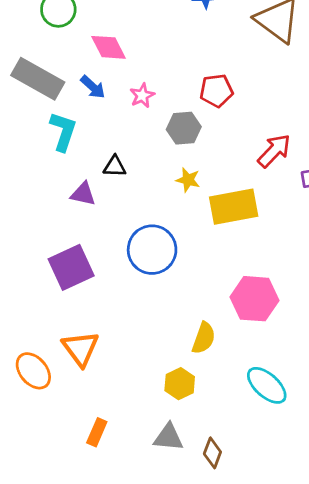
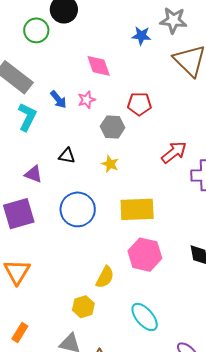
pink diamond: (109, 47) -> (99, 66), moved
blue arrow: (93, 87) -> (58, 99), moved
black triangle: (115, 166) -> (67, 156), moved
purple triangle: (83, 194) -> (33, 174), moved
yellow rectangle: (234, 207) -> (137, 209), moved

